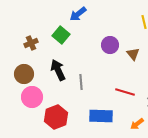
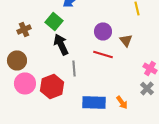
black arrow: (58, 70) -> (61, 44), moved
red line: (125, 92) -> (103, 54), moved
red hexagon: (56, 117) -> (52, 86), moved
orange arrow: (137, 124) -> (122, 102), moved, turned -88

